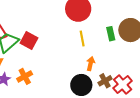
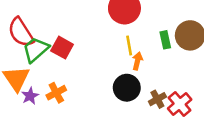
orange arrow: (91, 64) -> (137, 61), moved
black circle: (81, 85) -> (127, 88), moved

